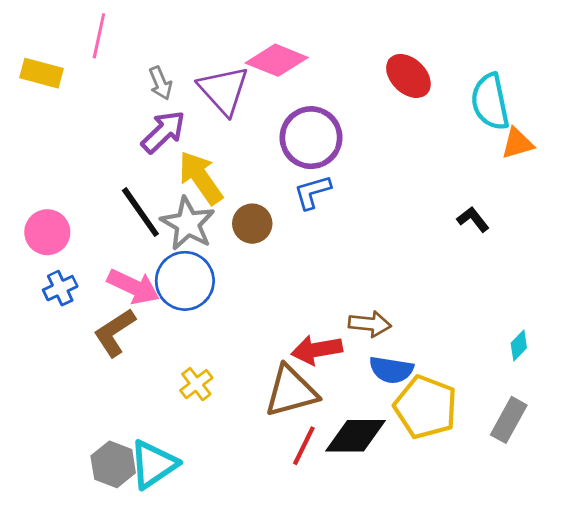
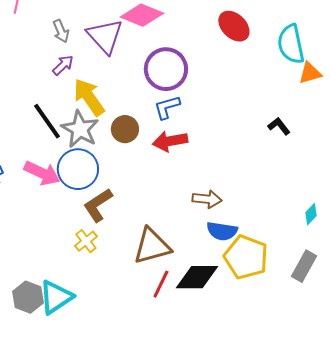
purple arrow: (163, 132) -> (63, 65), size x0.7
brown L-shape: (115, 333) -> (98, 205), moved
red arrow: (317, 350) -> (170, 141), moved

